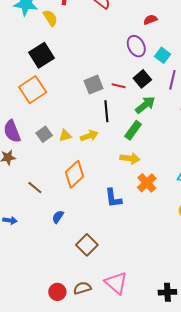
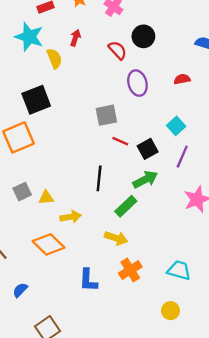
red semicircle: (150, 20) -> (182, 79), moved
purple ellipse: (136, 46) -> (137, 83), moved
gray square: (94, 85) -> (106, 115), moved
red line: (119, 86) -> (120, 141), moved
yellow arrow: (89, 136) -> (71, 217), moved
orange diamond: (74, 174) -> (49, 244), turned 76

